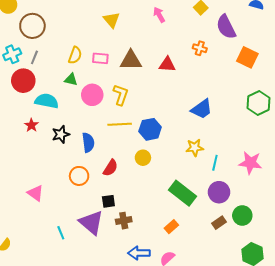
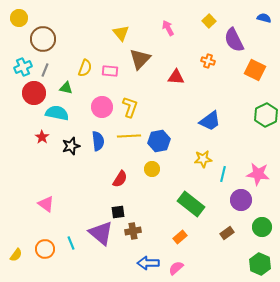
brown triangle: (131, 60) -> (140, 59), moved, turned -45
green triangle: (71, 80) -> (66, 88), moved
blue semicircle: (88, 142) -> (98, 141), moved
orange circle: (79, 176) -> (45, 249), moved
purple circle: (219, 192) -> (241, 200), moved
green circle: (242, 215) -> (262, 227), moved

